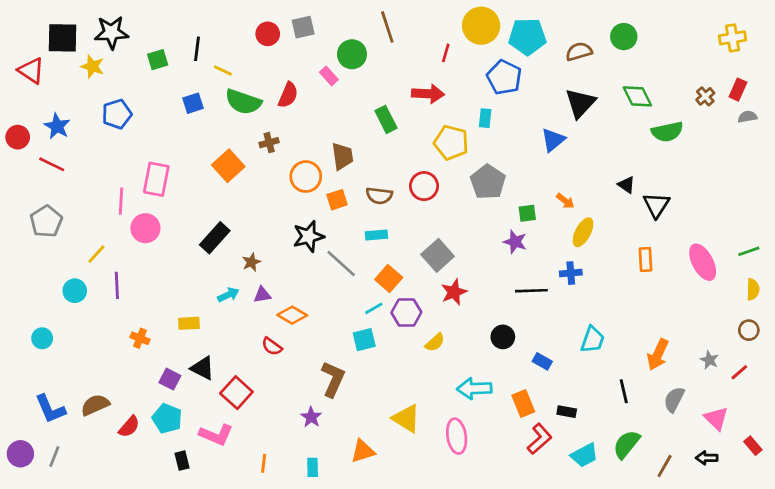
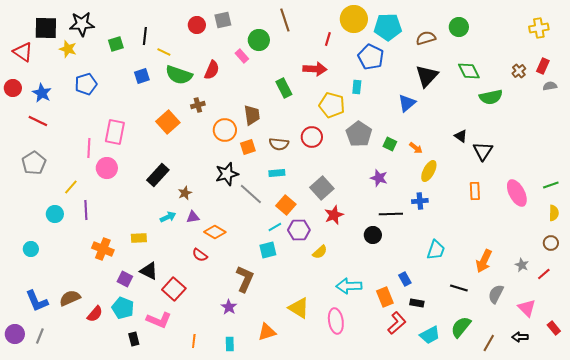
red circle: (18, 137) -> (13, 88), moved
green square: (527, 213) -> (390, 144), moved, turned 32
black circle: (503, 337) -> (373, 235), moved
orange cross: (140, 338) -> (103, 249), size x1.5
blue rectangle: (542, 361) -> (405, 279), moved, turned 32
black line: (624, 391) -> (459, 288), turned -60

